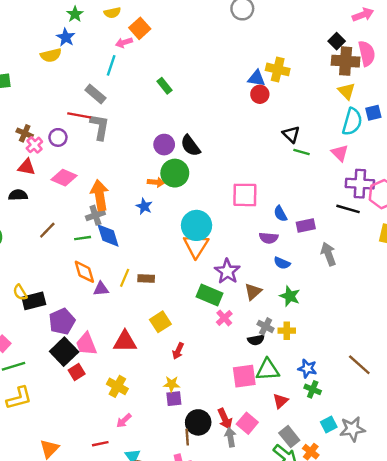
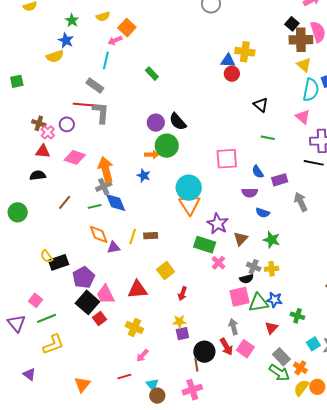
green line: (301, 152) -> (268, 138), moved
blue star: (307, 369) -> (274, 300), moved
pink square: (244, 376) -> (239, 297), moved
gray arrow: (230, 437) -> (233, 327), moved

